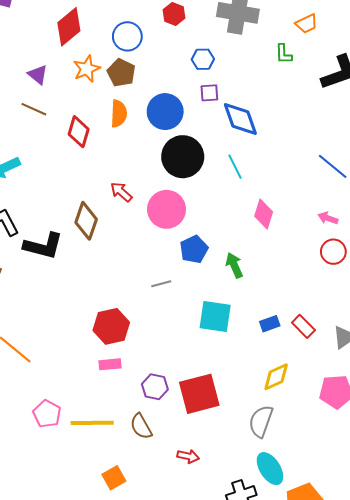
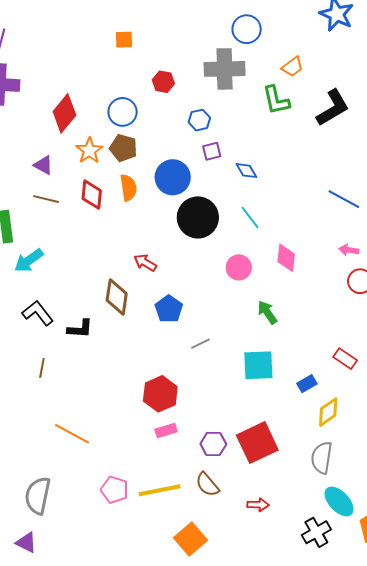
green L-shape: (284, 54) -> (276, 100), size x1.5
blue diamond: (240, 119) -> (246, 171), size x0.6
red diamond: (79, 132) -> (92, 195), moved
pink circle: (167, 209) -> (239, 267), moved, size x0.7
black L-shape: (43, 246) -> (80, 329), size x0.7
blue pentagon: (194, 249) -> (169, 309), moved
blue rectangle: (270, 324) -> (307, 384), moved
orange square: (114, 478) -> (190, 539), size x1.4

